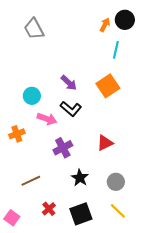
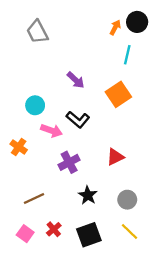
purple arrow: (69, 83) -> (76, 80), moved
orange cross: (17, 134) -> (19, 147), turned -35
pink square: (12, 218) -> (25, 234), moved

